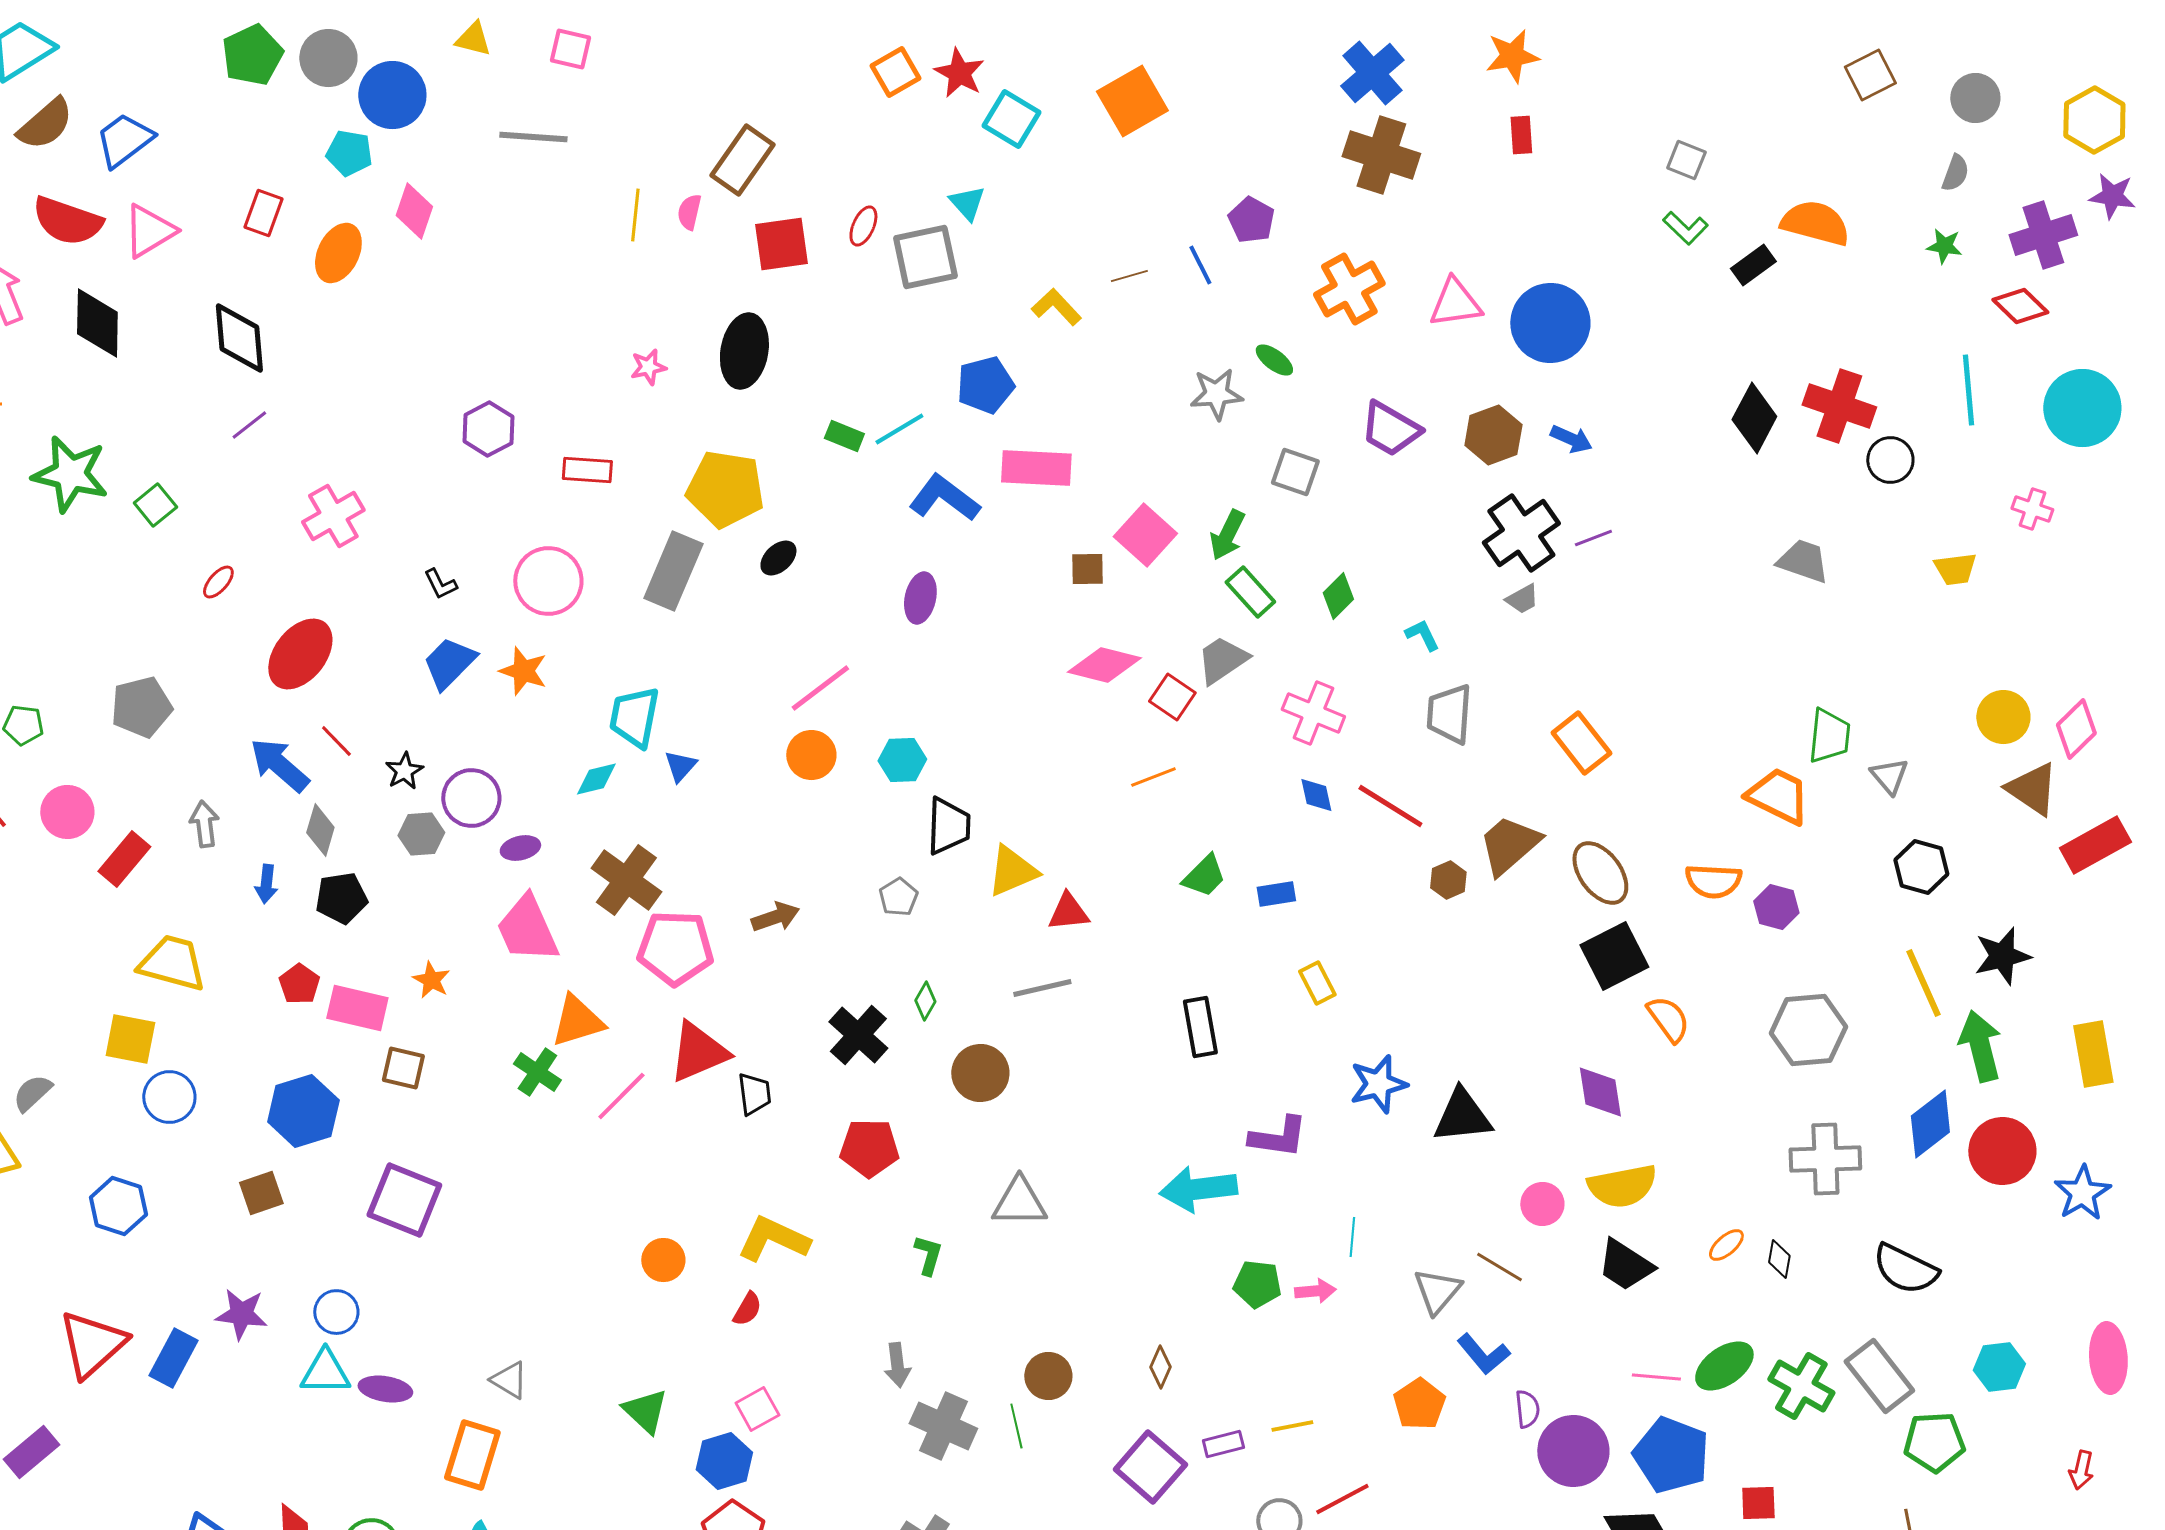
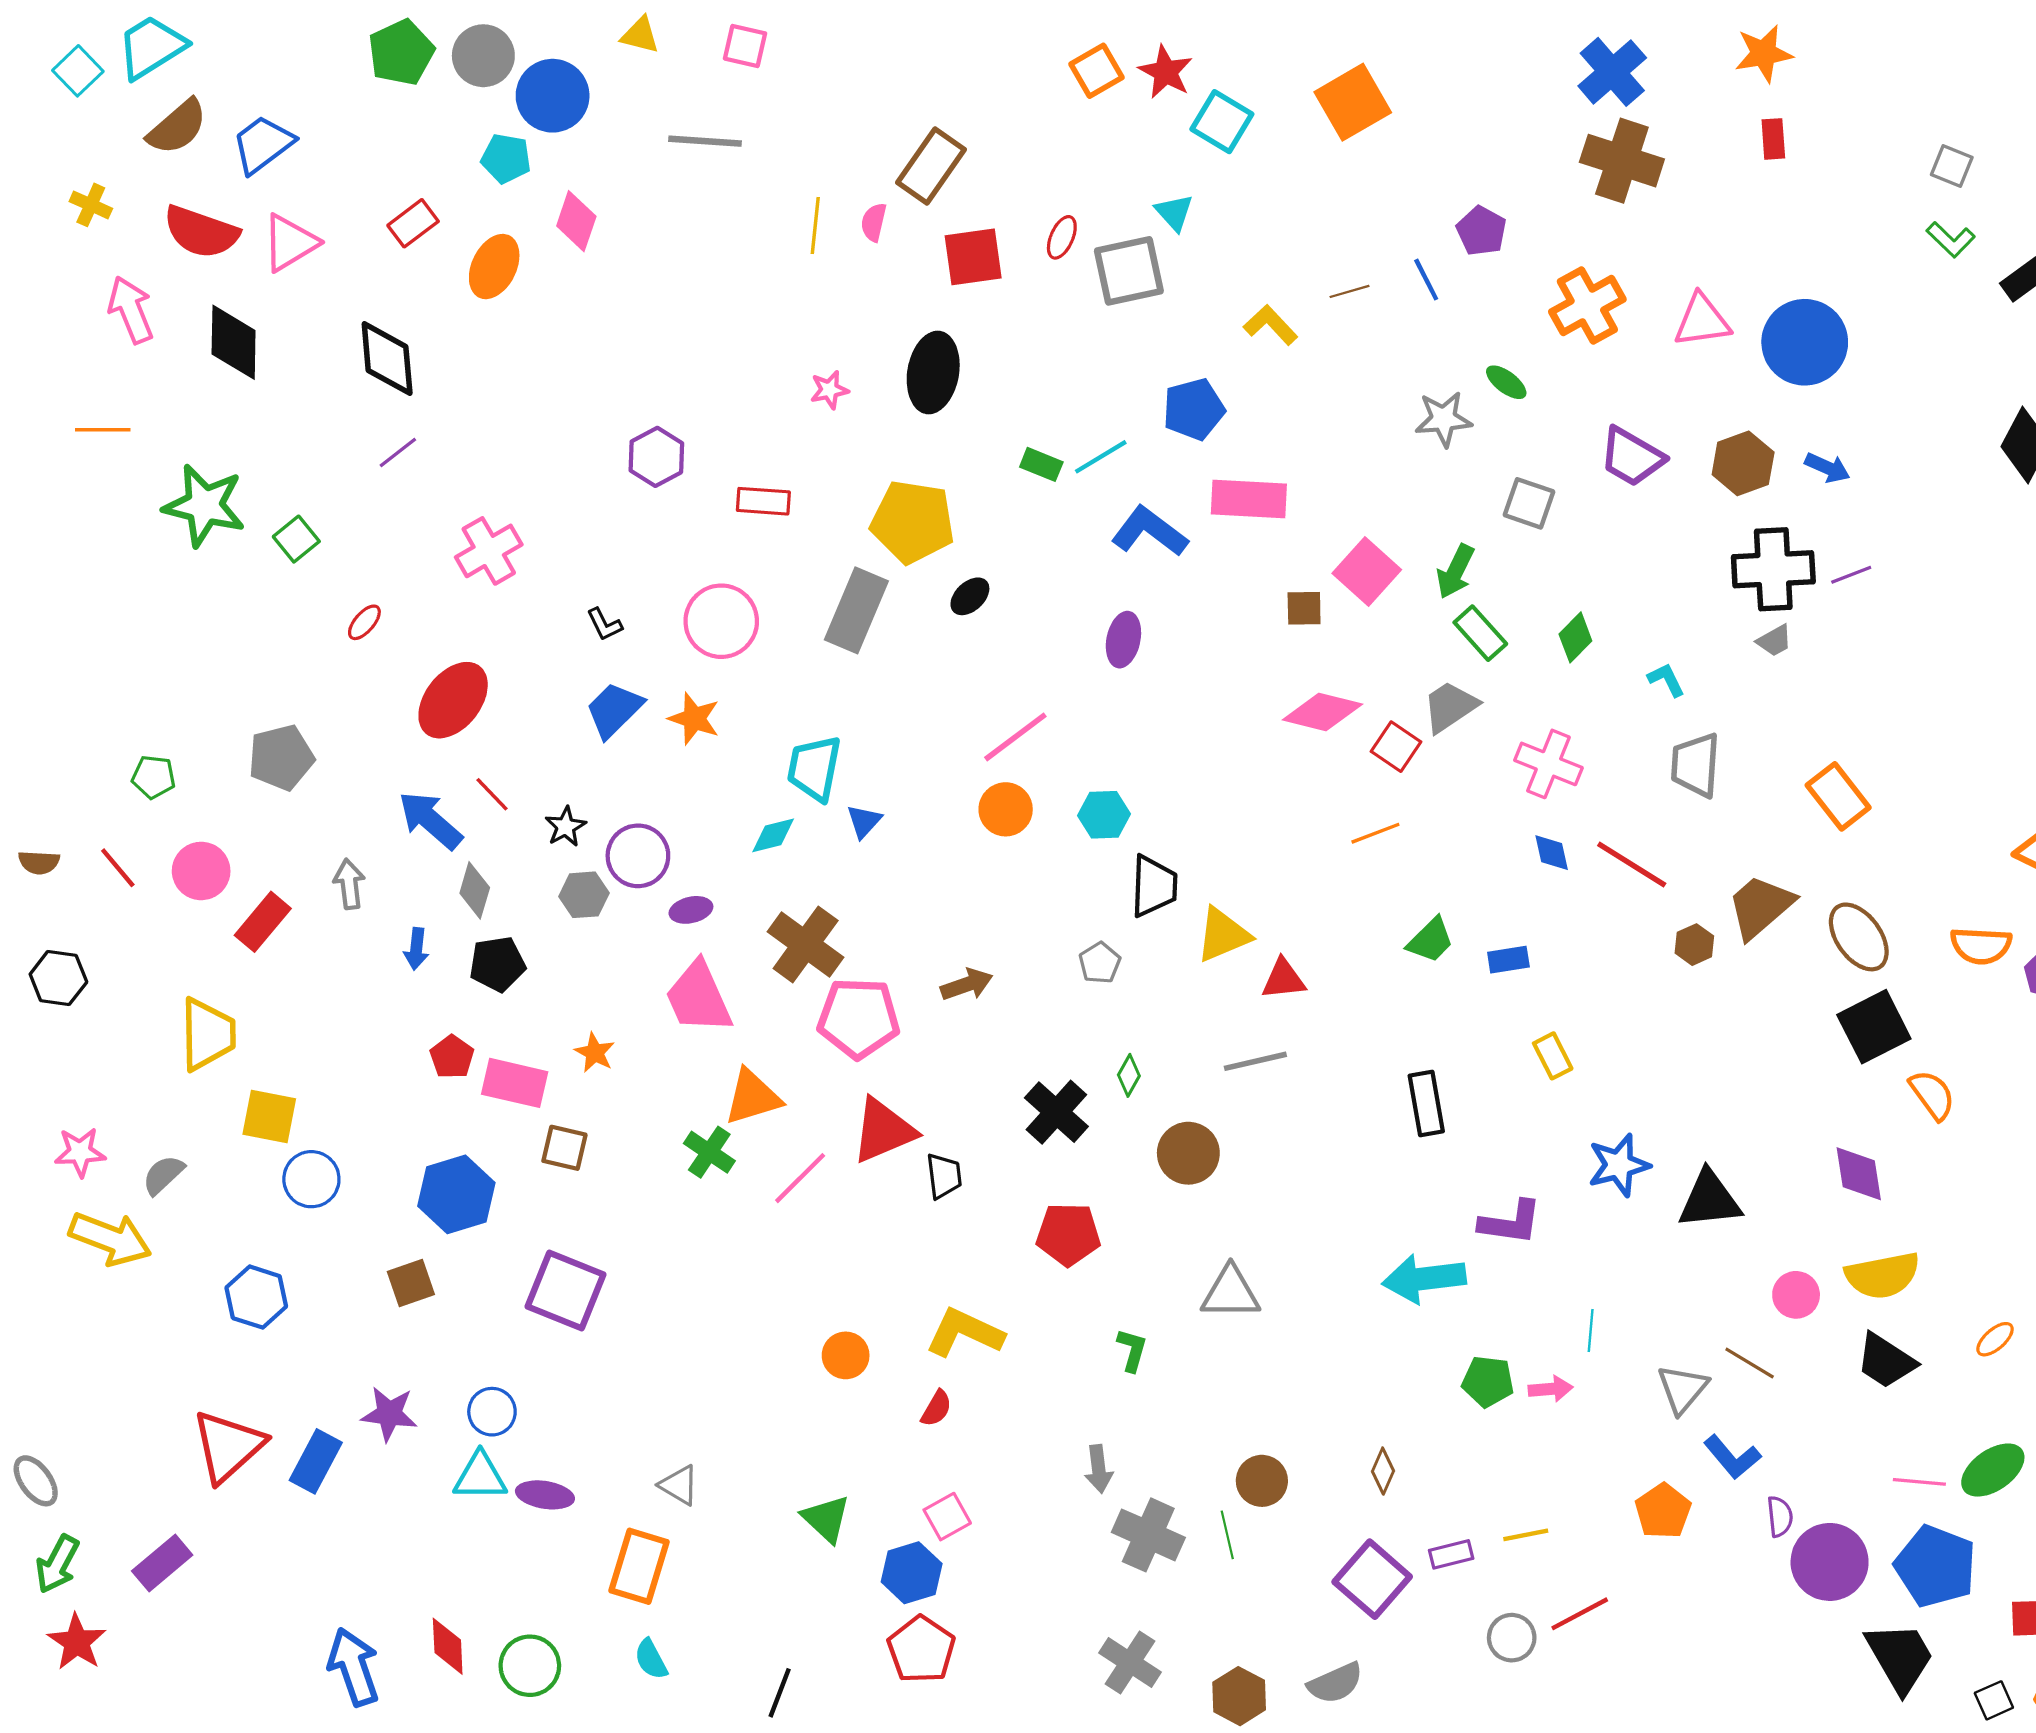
red rectangle: (263, 213) -> (413, 223), turned 33
black cross: (1521, 533) -> (1773, 569), turned 32
yellow trapezoid: (172, 963) -> (208, 1034), moved, turned 74

